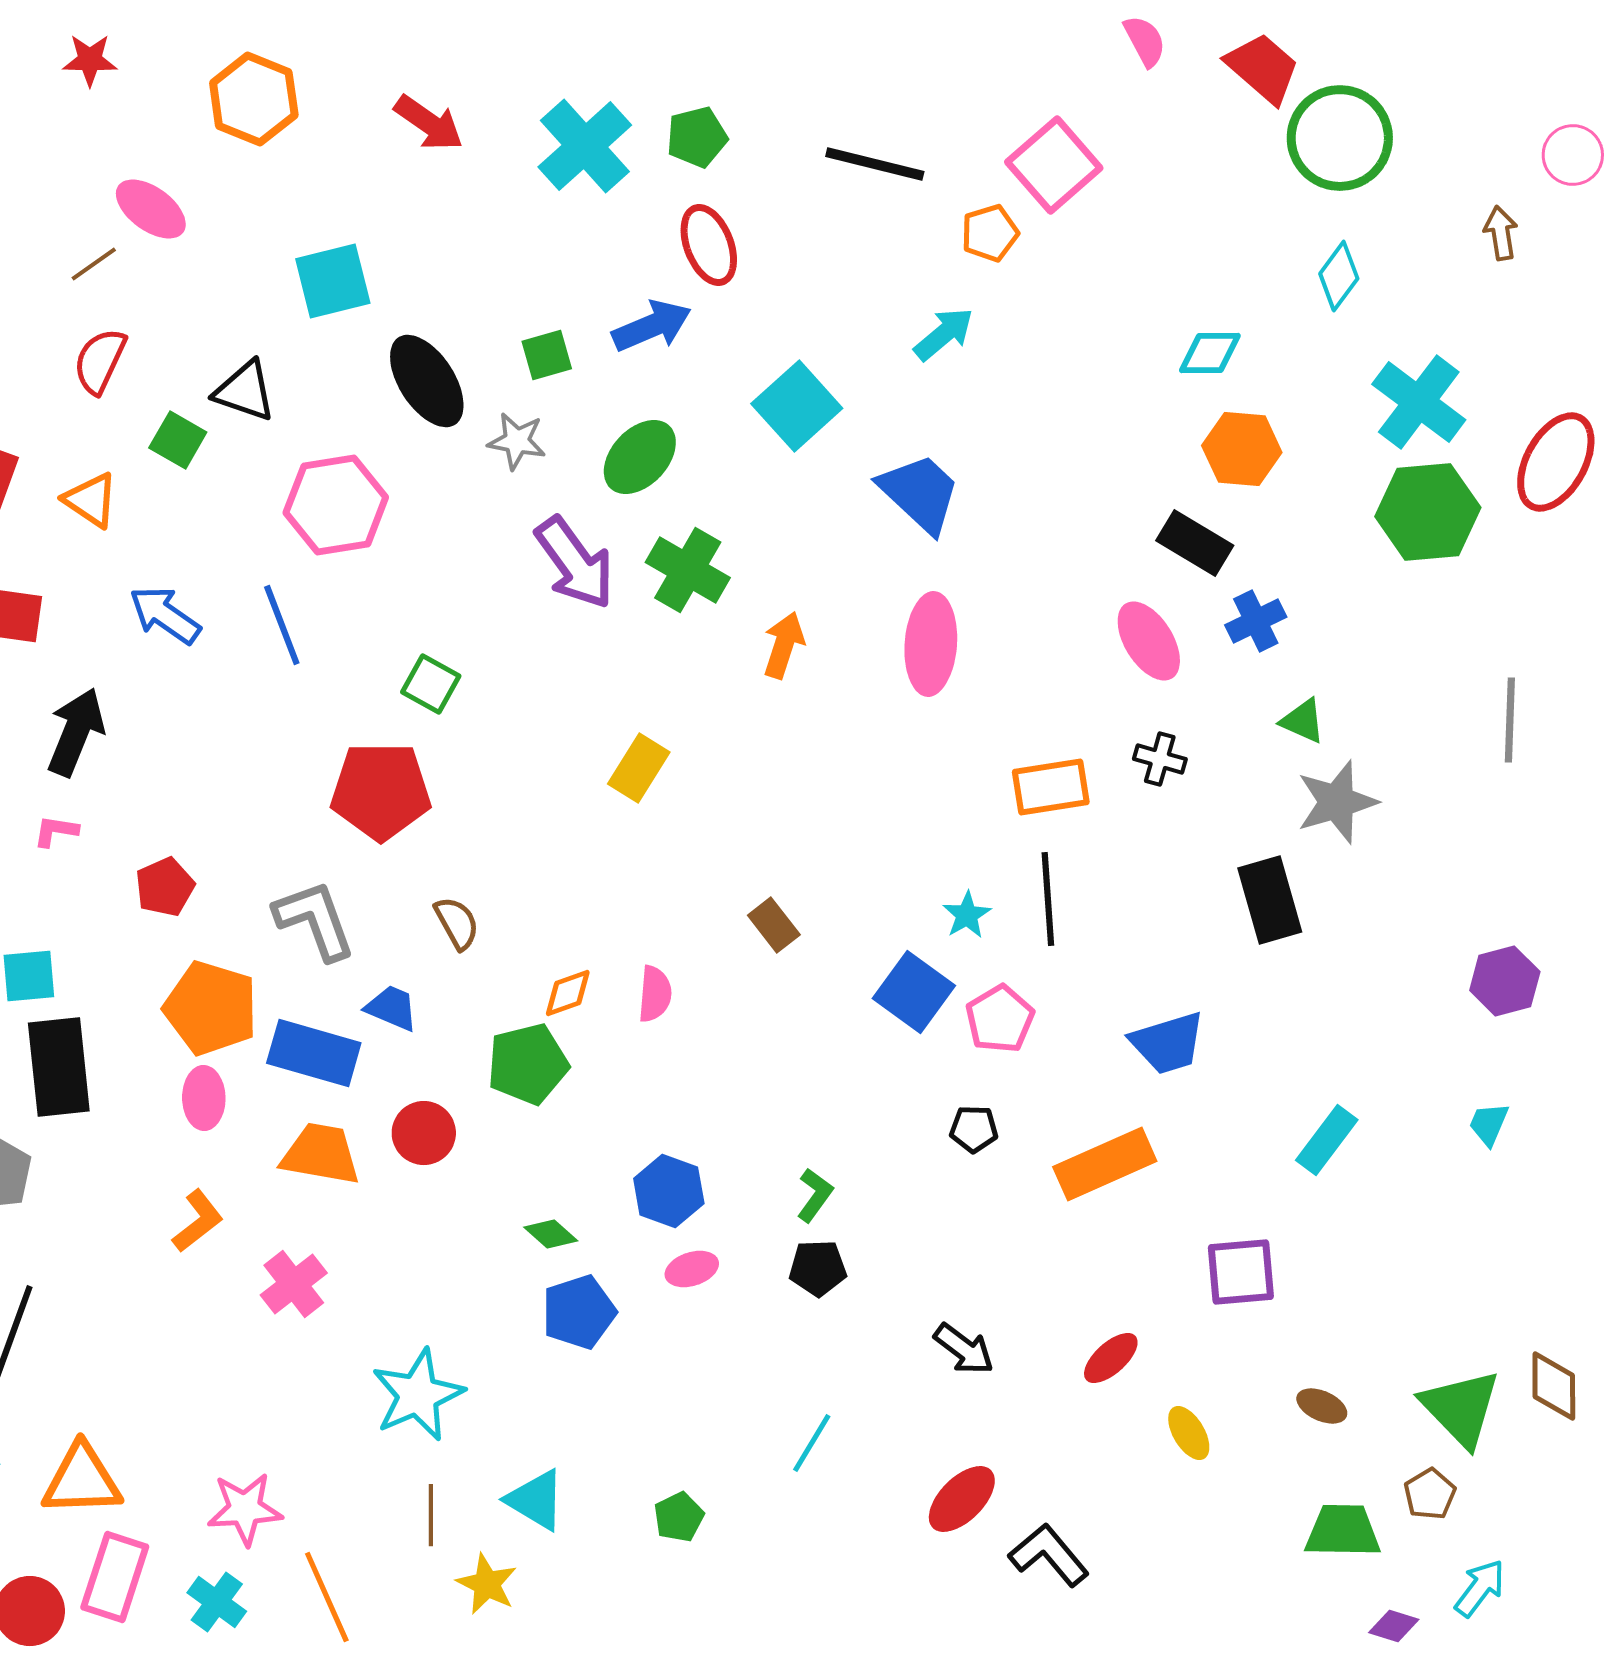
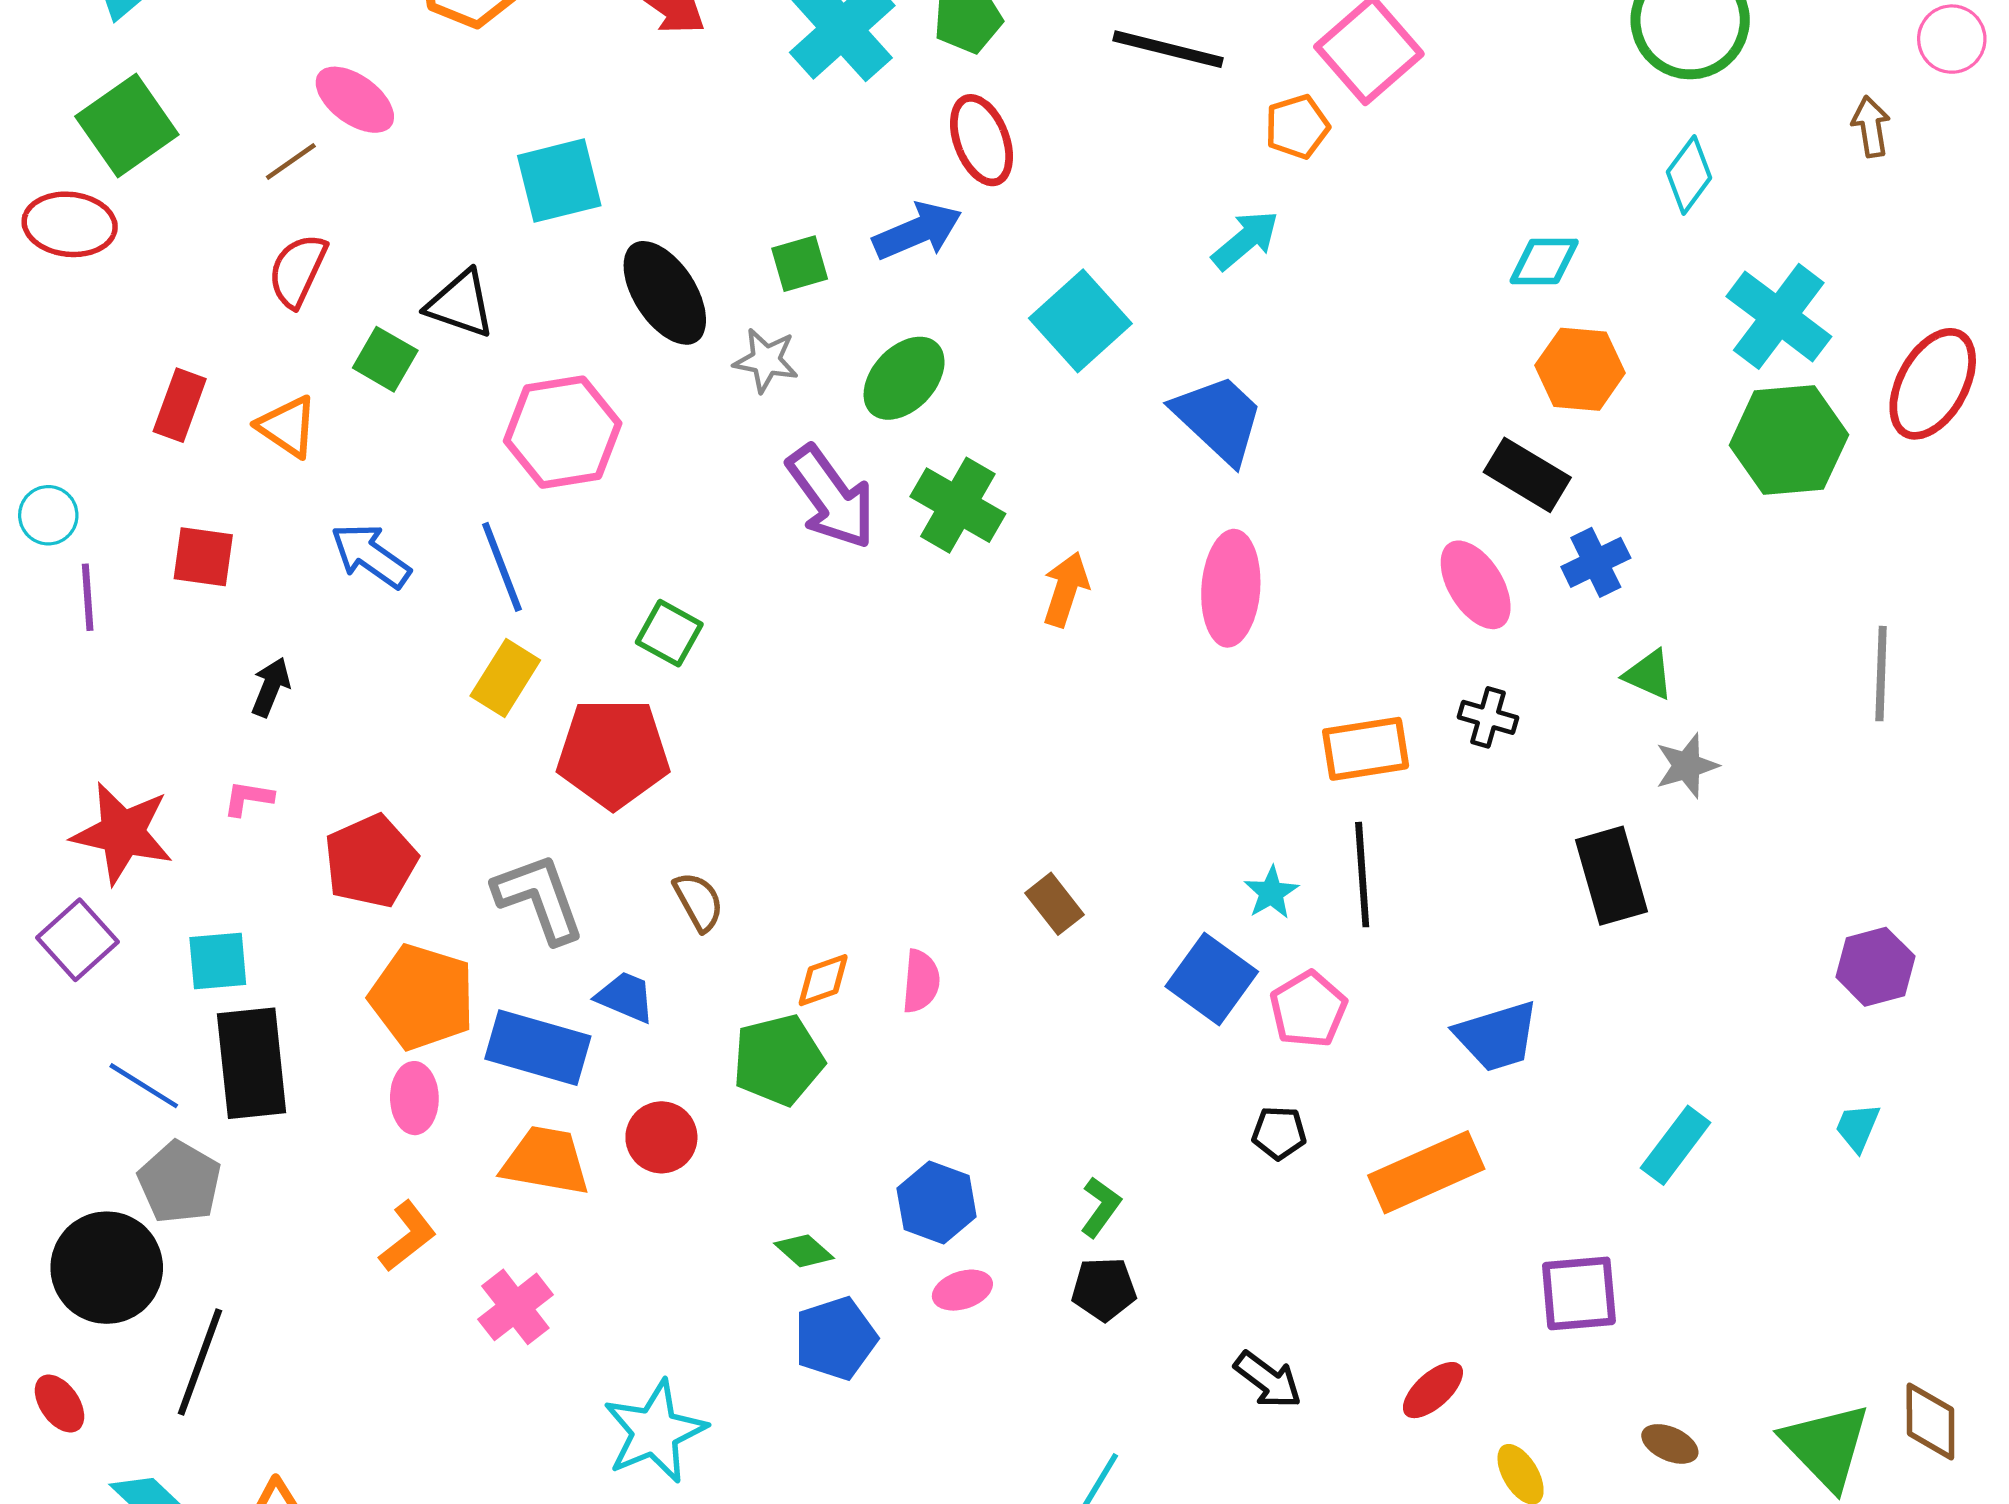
black arrow: (76, 732) -> (271, 687), size x0.6
yellow rectangle: (639, 768) -> (505, 678), moved
gray star: (1337, 802) -> (1687, 766), size x0.7
red pentagon: (165, 887) -> (371, 861), size x1.4

